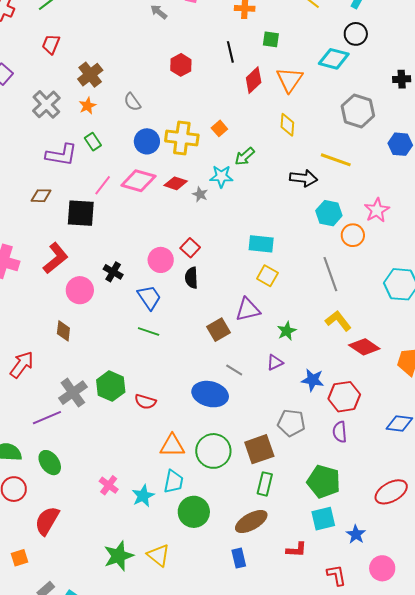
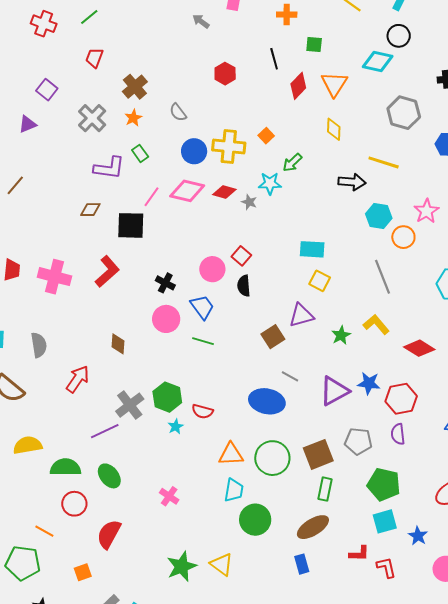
pink circle: (80, 290) -> (166, 319), moved
yellow L-shape: (338, 321) -> (376, 324), moved
purple triangle: (275, 362) -> (334, 391), moved, size x1.8
gray pentagon: (291, 423) -> (358, 441), moved
cyan star: (143, 496) -> (176, 427), moved, size x0.7
red L-shape: (336, 575) -> (386, 567), moved

